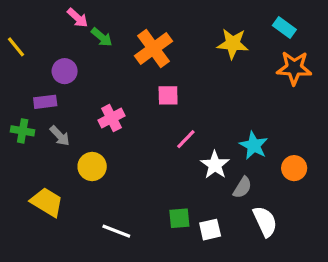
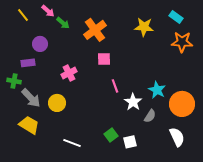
yellow line: (16, 47) -> (23, 15), moved
gray arrow: (60, 136) -> (31, 98), moved, size x1.5
pink line: (186, 139) -> (115, 86), turned -64
orange circle: (294, 168) -> (182, 104), size x1.6
green square: (179, 218) -> (111, 135), turned -32
white semicircle: (265, 221) -> (177, 137), moved

